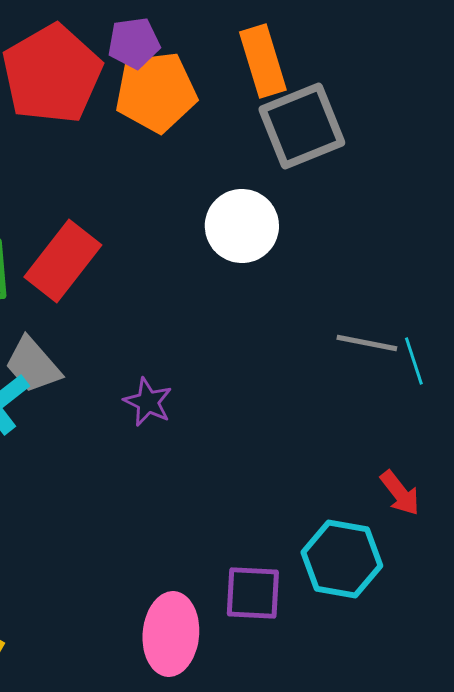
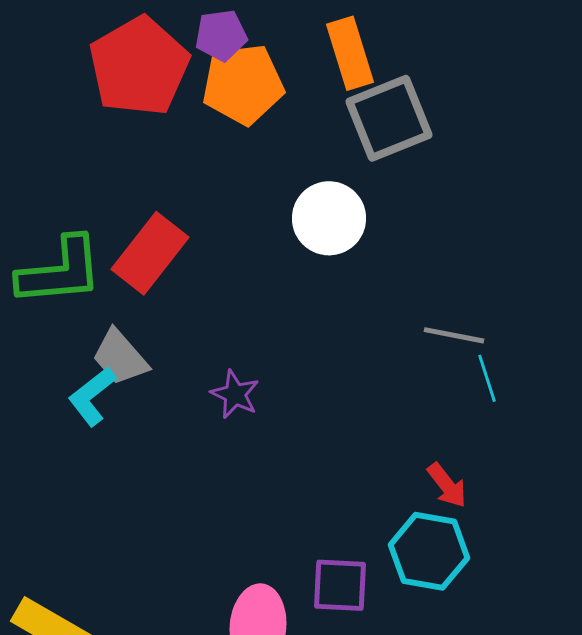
cyan line: (414, 361) -> (487, 378), moved
red arrow: (400, 493) -> (447, 485), moved

